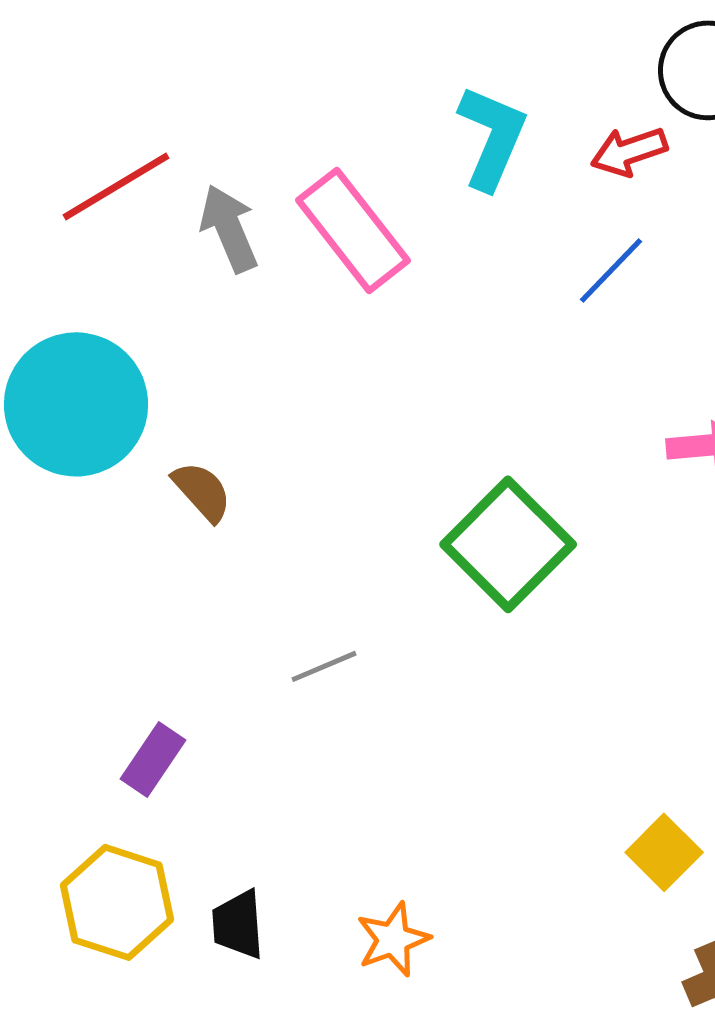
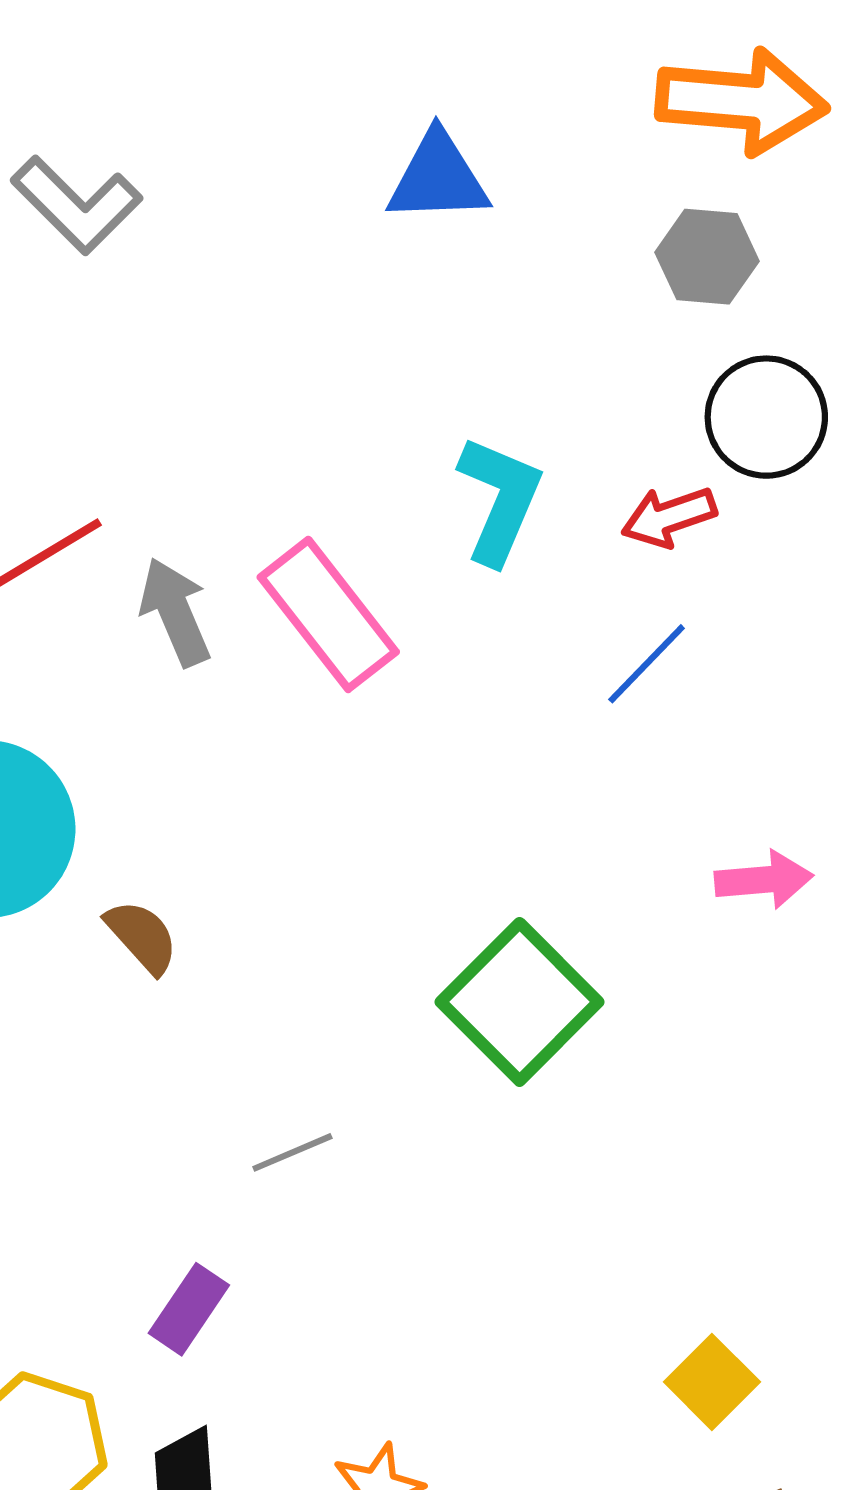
purple rectangle: (153, 759) -> (189, 1309), moved

